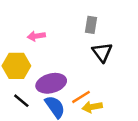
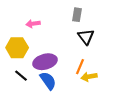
orange line: (81, 97) -> (80, 67), moved, turned -35
yellow arrow: (92, 107) -> (89, 77), moved

